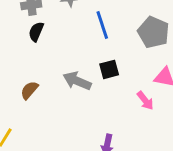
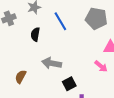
black semicircle: (36, 32) -> (35, 34), moved
black square: (109, 69) -> (69, 84), moved

